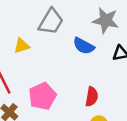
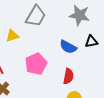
blue semicircle: (84, 46) -> (68, 47), moved
pink pentagon: (42, 96) -> (36, 64), moved

